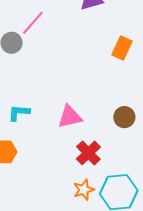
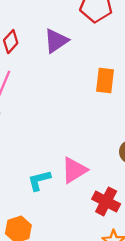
cyan L-shape: (19, 113) -> (39, 180), moved

